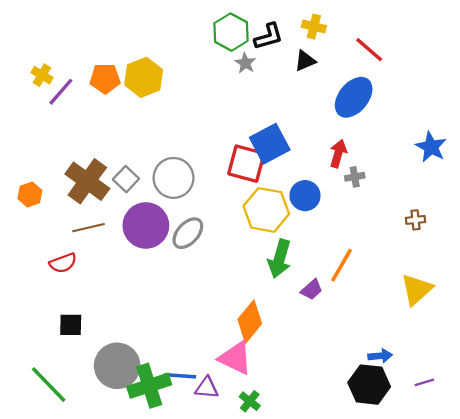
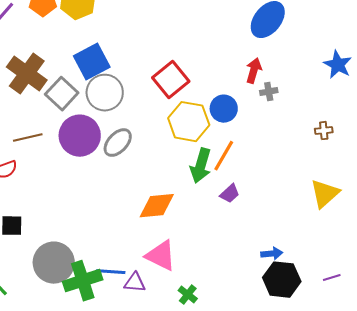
blue square: (270, 144) -> (92, 62), moved
red square: (246, 164) -> (171, 80), turned 36
gray square: (126, 179) -> (62, 94), size x1.4
brown cross: (87, 181) -> (27, 74), moved
orange line: (341, 265) -> (224, 156), moved
orange diamond: (250, 322) -> (157, 206), moved, turned 45
blue arrow: (380, 356) -> (272, 254), moved
green cross: (250, 401) -> (188, 295), moved

